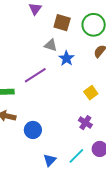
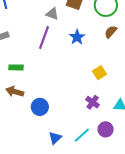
gray triangle: (51, 45) -> (52, 14), moved
purple line: (35, 75) -> (44, 37), moved, turned -40

